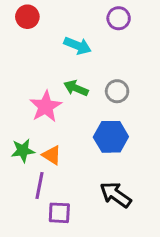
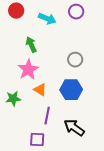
cyan arrow: (78, 46) -> (47, 19), moved
green arrow: (76, 88) -> (31, 45), moved, turned 42
orange triangle: (52, 155) -> (40, 90), moved
purple line: (40, 185) -> (47, 116), moved

